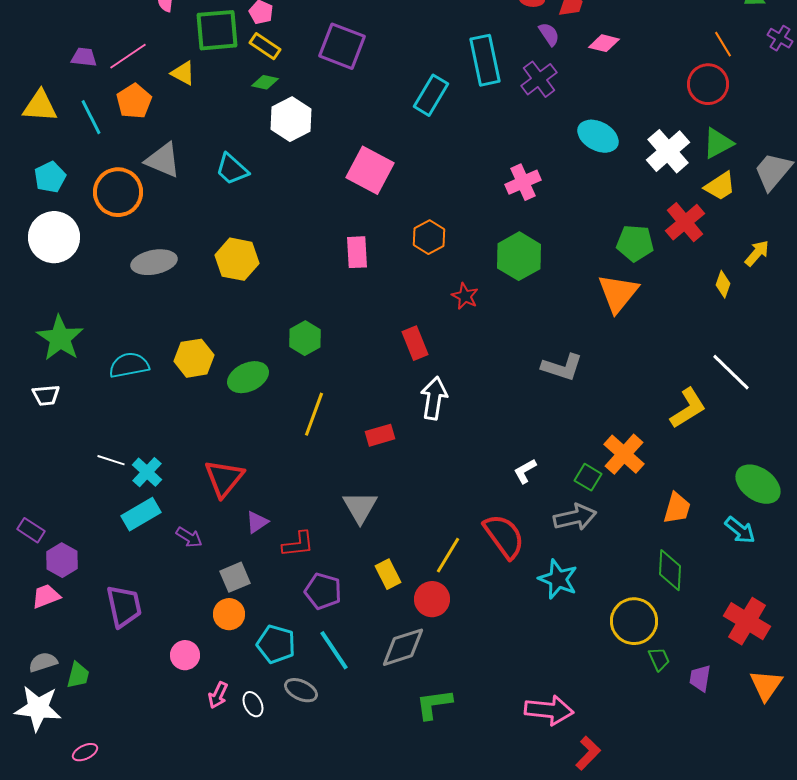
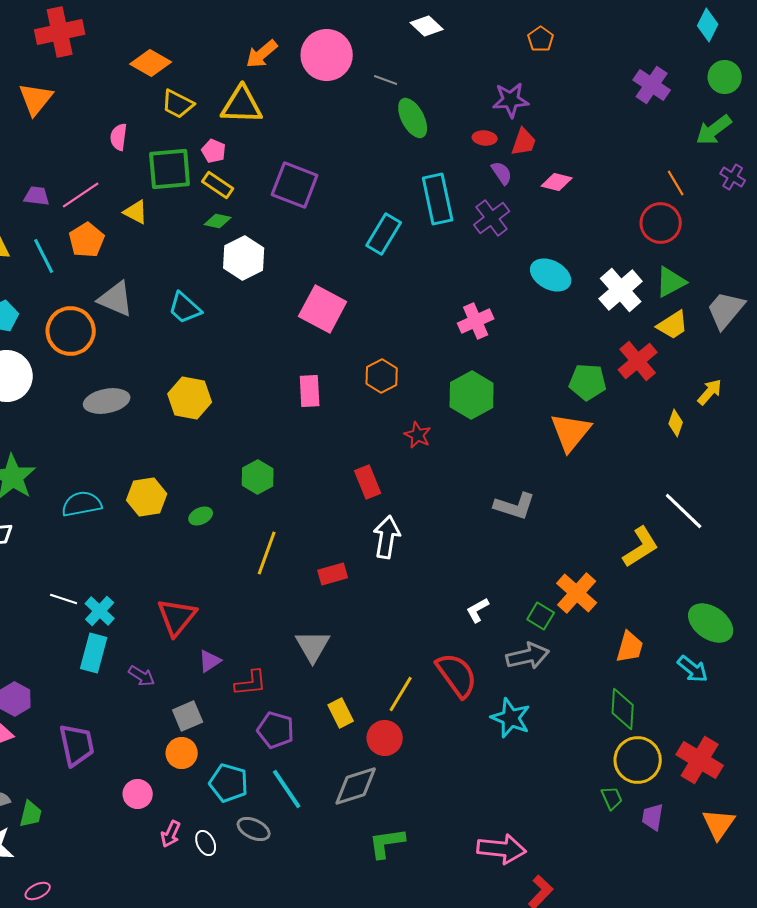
green ellipse: (248, 377) -> (201, 516), size x0.6
cyan rectangle: (141, 514) -> (94, 653), turned -45
yellow circle: (634, 621) -> (638, 760), moved

